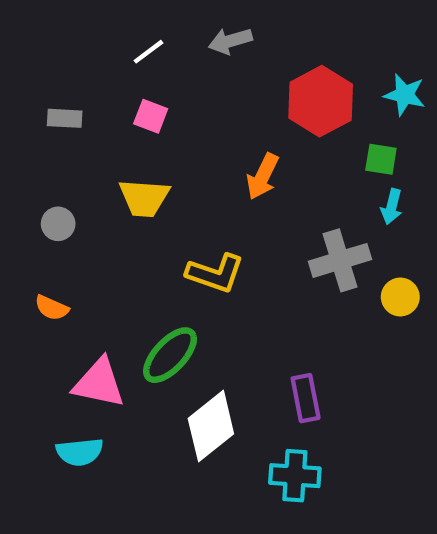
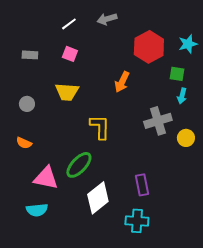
cyan star: (405, 95) -> (188, 44), turned -30
yellow L-shape: (215, 273) -> (100, 127), turned -108

